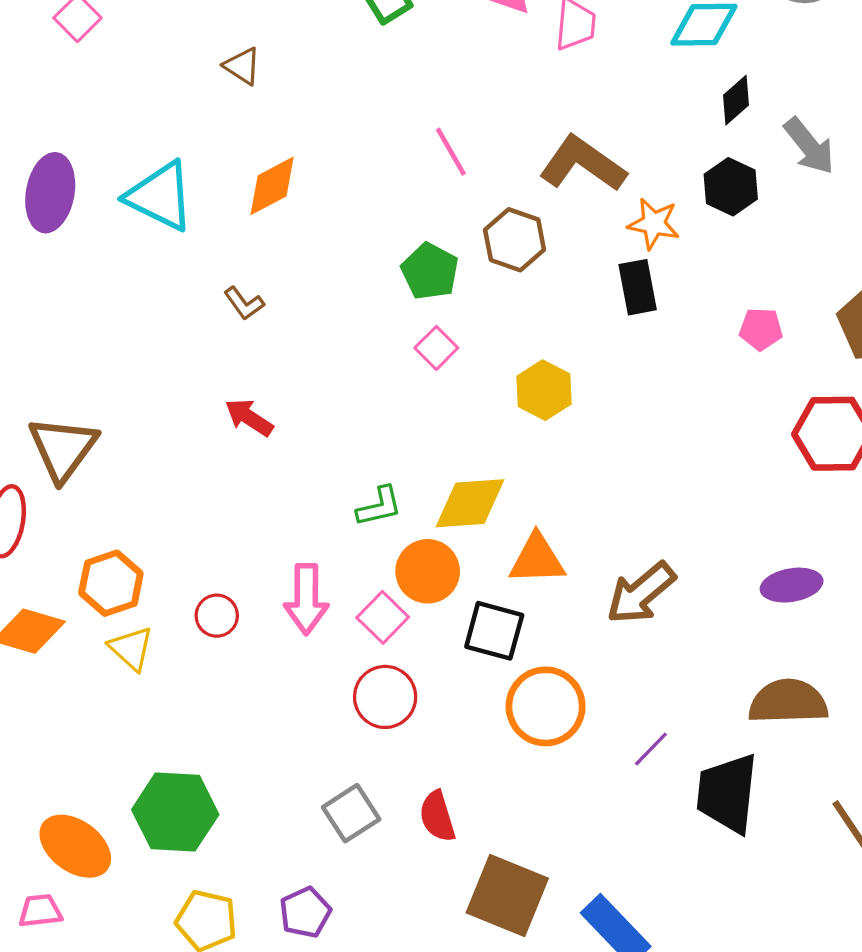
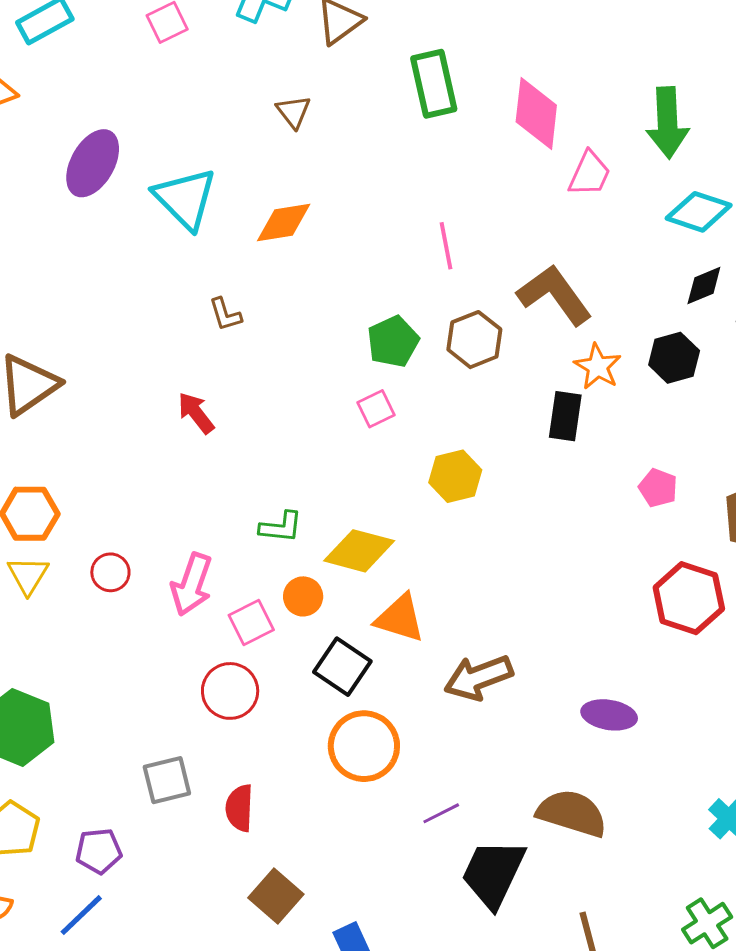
orange circle: (428, 571) -> (303, 596), size x0.7
brown square: (507, 895) -> (276, 896), size x0.7

